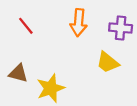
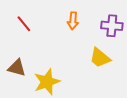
orange arrow: (79, 23) -> (73, 21), size x0.7

